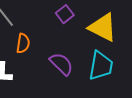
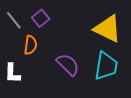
purple square: (65, 14) -> (41, 18), moved

